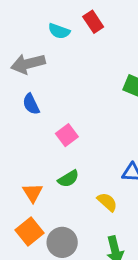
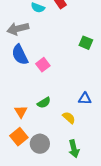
blue semicircle: (31, 104) -> (20, 55), size x1.5
pink square: (67, 135) -> (43, 65), moved

